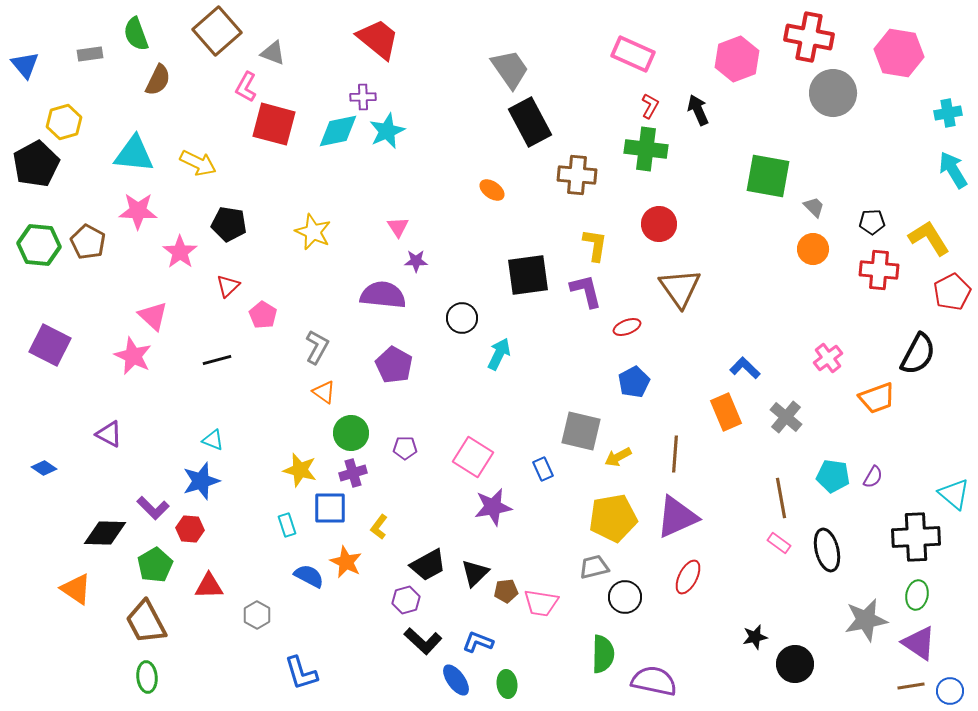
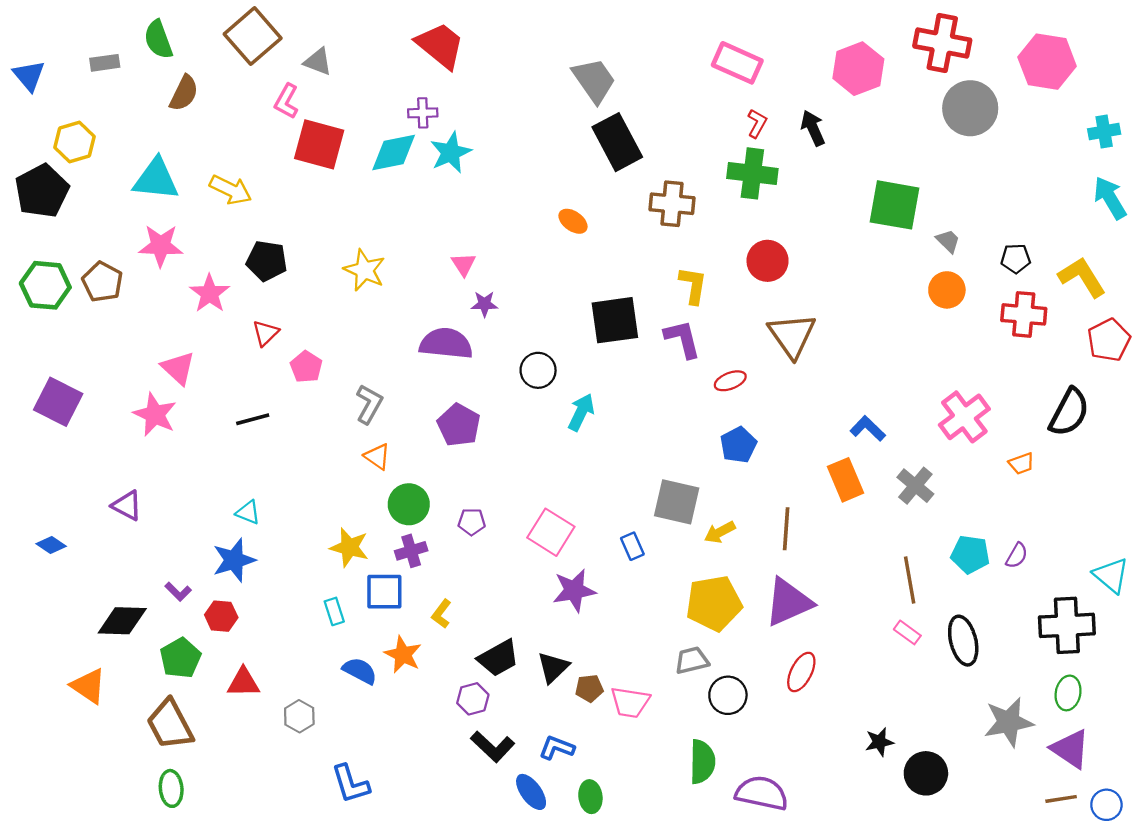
pink cross: (828, 358) -> (964, 417), size x1.5
orange trapezoid: (877, 398) -> (1021, 464), size x0.6
purple L-shape: (153, 508) -> (178, 592), size x0.7

